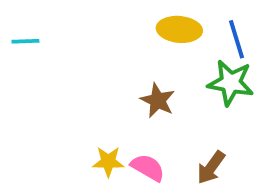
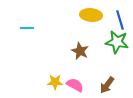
cyan line: (25, 41) -> (27, 28), moved

